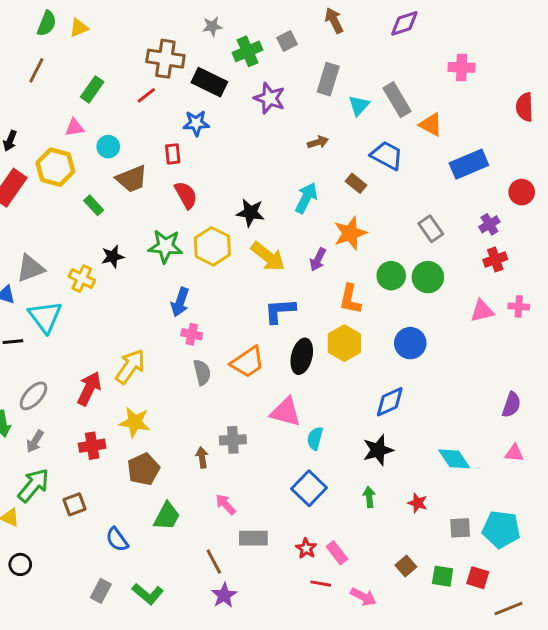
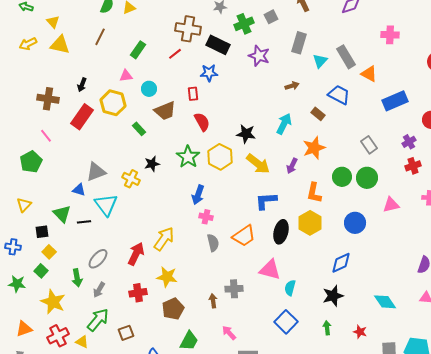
green star: (165, 246) -> (188, 157), turned 30
pink triangle: (482, 311) -> (391, 205), moved

